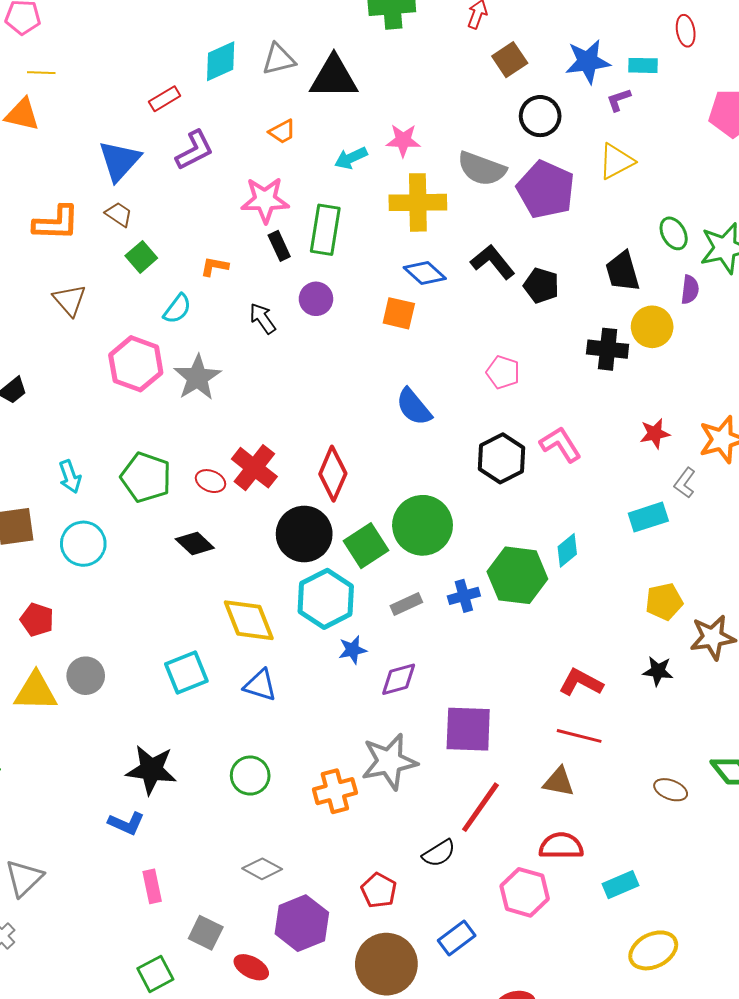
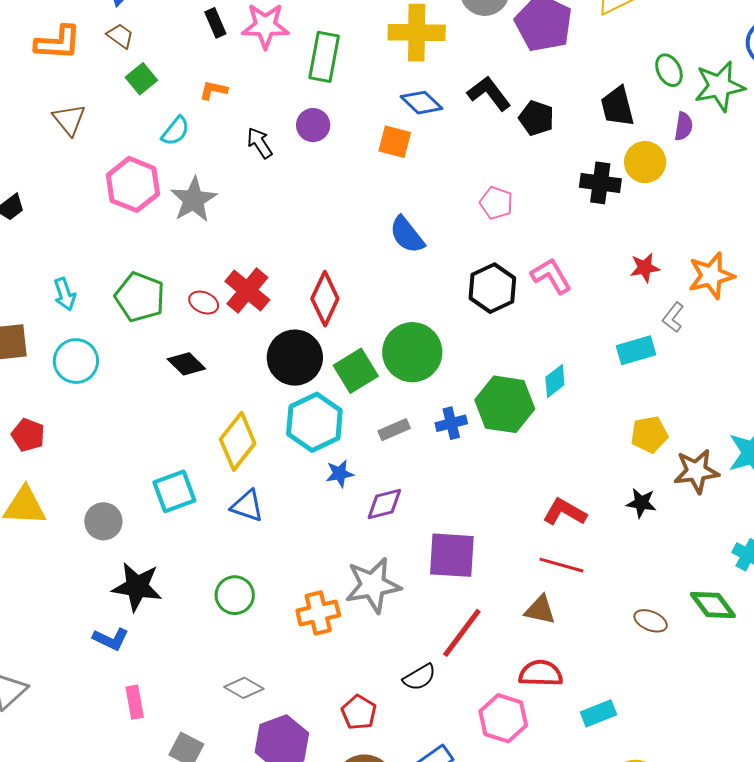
black rectangle: (279, 246) -> (215, 23), moved
yellow diamond: (249, 620) -> (238, 441), turned 58
gray circle: (86, 676) -> (103, 521), moved

